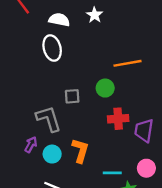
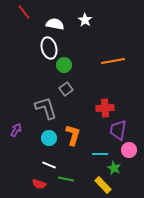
green circle: (105, 88) -> (64, 65), moved
gray square: (72, 96) -> (66, 89), turned -32
purple trapezoid: (144, 130) -> (118, 130), moved
purple arrow: (31, 145) -> (16, 130), moved

